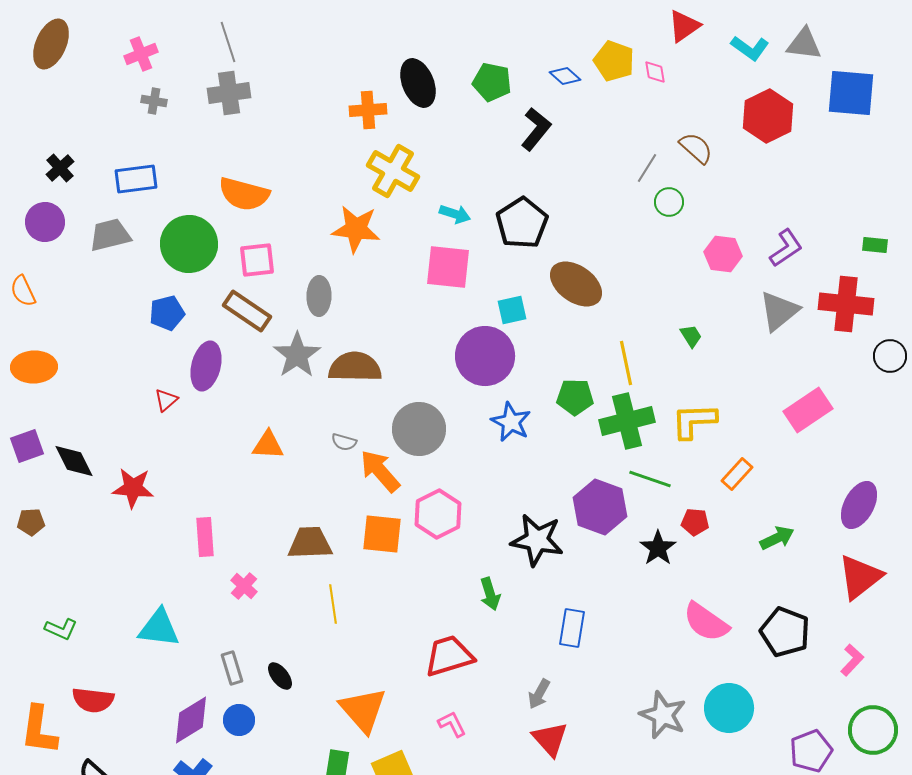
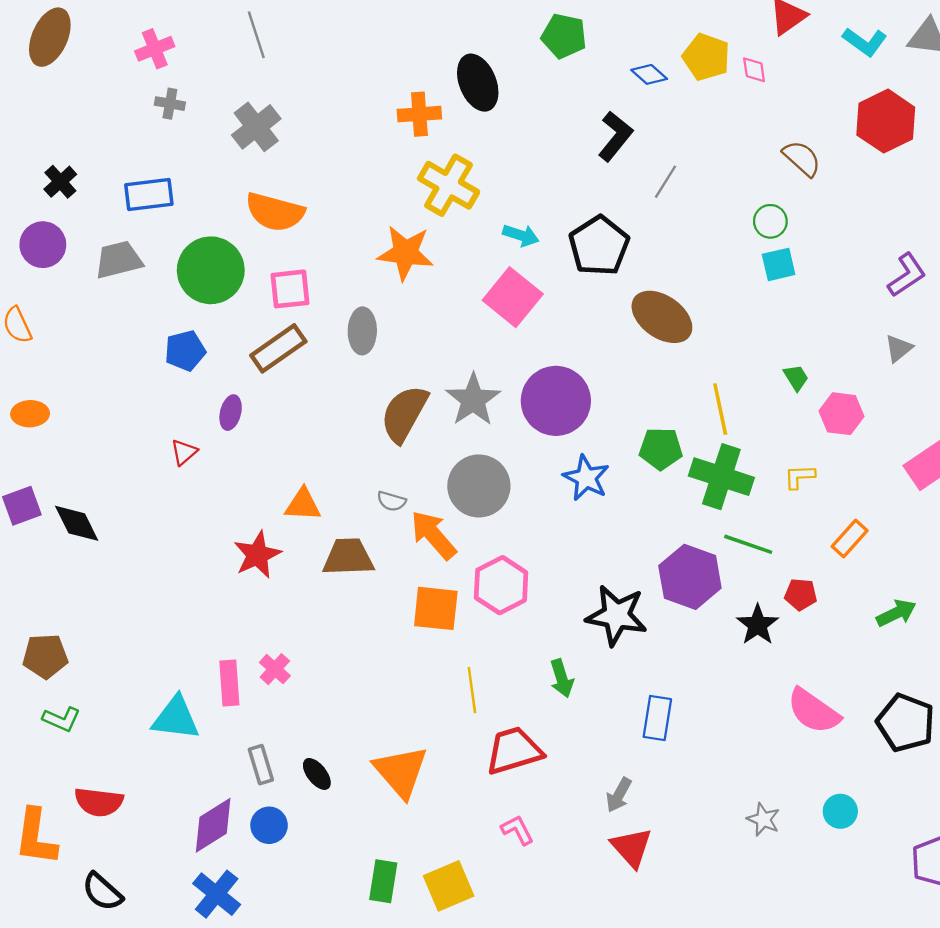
green pentagon: (492, 82) -> (564, 36), moved
gray cross: (229, 93) -> (256, 127), moved, turned -30
gray line: (647, 168) -> (665, 182), moved
pink hexagon: (723, 254) -> (841, 414), moved
pink square: (448, 267) -> (513, 297), turned 33
cyan square: (512, 310) -> (779, 264), moved
brown rectangle: (247, 311) -> (278, 348), turned -69
gray triangle: (779, 311) -> (899, 348), size x0.6
gray star: (297, 355) -> (473, 400), moved
purple ellipse: (206, 366) -> (231, 413), size x0.6
orange ellipse: (34, 367) -> (30, 414), size x0.7
brown semicircle: (355, 367) -> (404, 414), turned -62
green cross: (627, 421) -> (721, 477), turned 32
yellow L-shape: (694, 421) -> (800, 477), size x0.6
red star: (133, 488) -> (257, 555), moved, turned -30
brown pentagon: (31, 522) -> (45, 656), moved, size x1.4
pink rectangle: (205, 537) -> (229, 683), moved
brown trapezoid: (310, 543) -> (348, 557), moved
yellow line: (333, 604) -> (472, 690), moved
cyan circle: (729, 708) -> (840, 811), size x0.6
orange triangle: (363, 710) -> (401, 772), moved
gray star: (663, 715) -> (763, 819), size x0.6

